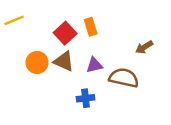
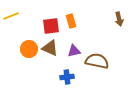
red square: (65, 33) -> (51, 26), turned 36
brown arrow: (144, 47) -> (119, 19), moved, turned -72

